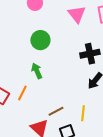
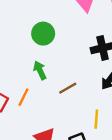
brown line: (56, 111) -> (68, 88), moved

